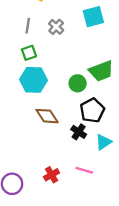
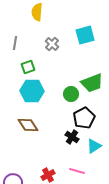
gray line: (28, 26) -> (15, 43), moved
brown diamond: (47, 116) -> (28, 125), moved

